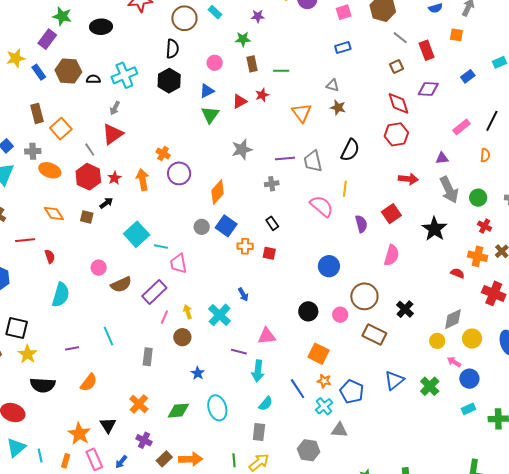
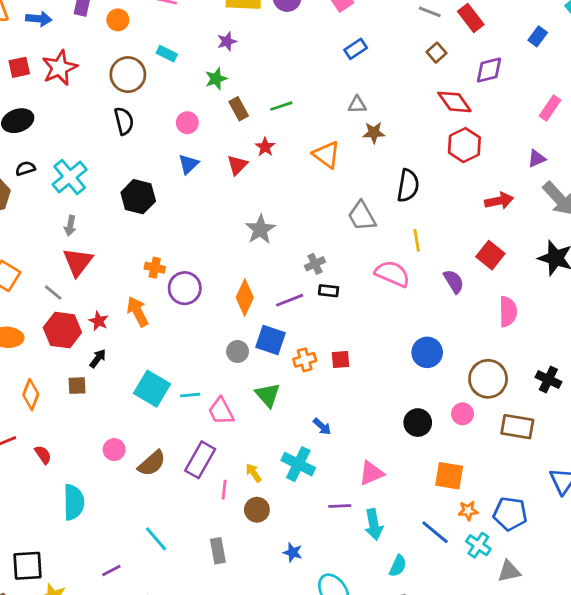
black semicircle: (93, 79) -> (25, 168), moved
black hexagon: (169, 81) -> (138, 197), moved
green triangle: (210, 115) -> (268, 395), moved
purple line: (285, 159) -> (290, 300), moved
orange diamond: (54, 214) -> (31, 395), turned 70
black rectangle: (272, 223) -> (329, 291), moved, turned -32

